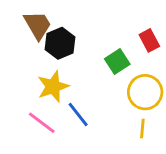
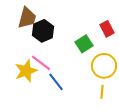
brown trapezoid: (38, 25) -> (27, 18), turned 45
yellow star: (53, 87) -> (26, 71), moved
pink line: (42, 123) -> (41, 63), moved

